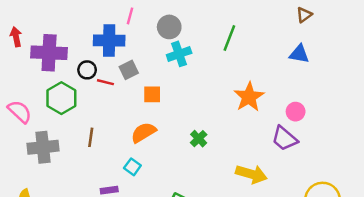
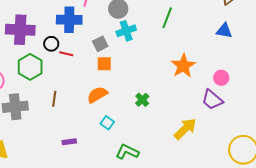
gray square: (129, 70) -> (100, 44), moved
cyan square: (132, 167) -> (107, 123), moved
yellow arrow: (251, 174) -> (185, 129), turned -60

